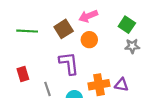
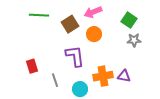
green line: (27, 31) -> (39, 15), moved

